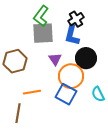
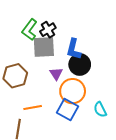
green L-shape: (41, 16) -> (30, 30), moved
black cross: (76, 19) -> (48, 30), moved
black circle: (86, 58) -> (80, 64), moved

